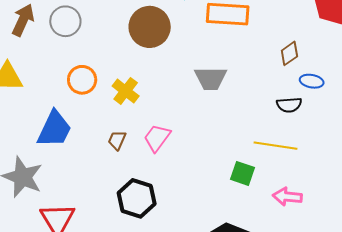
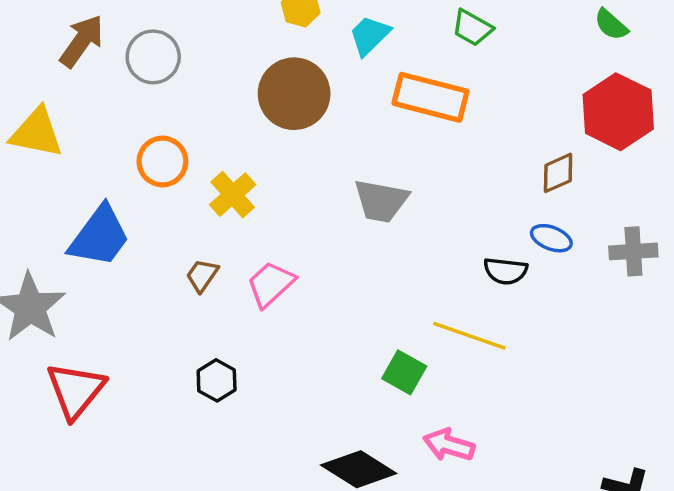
brown diamond: (289, 53) -> (558, 173), moved
pink arrow: (287, 197) -> (449, 445), moved
black hexagon: (137, 198) -> (217, 380), size x0.6

